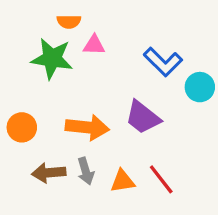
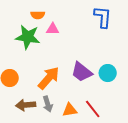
blue L-shape: (163, 62) -> (103, 17), moved, turned -130
cyan circle: (200, 87) -> (108, 73), moved
orange arrow: (87, 127) -> (49, 78), turned -55

